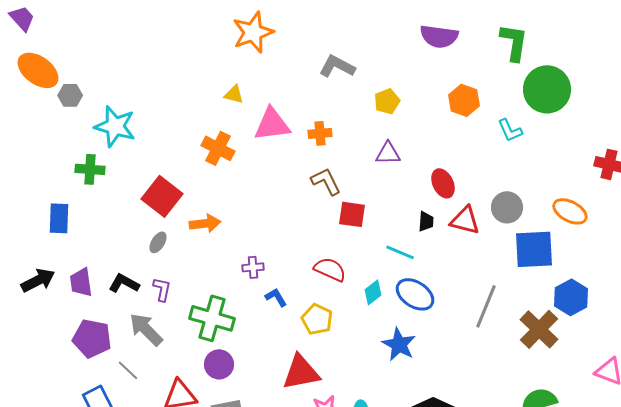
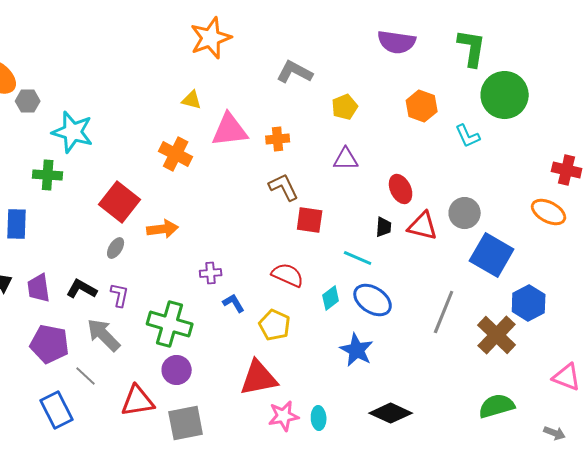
orange ellipse: (570, 211) -> (549, 212), moved
blue square: (534, 249) -> (492, 255), turned 33

